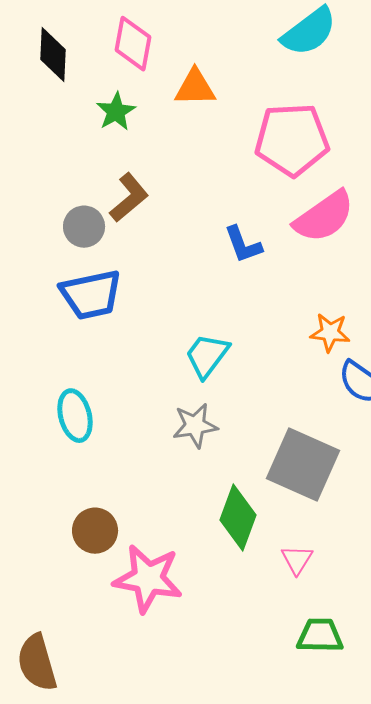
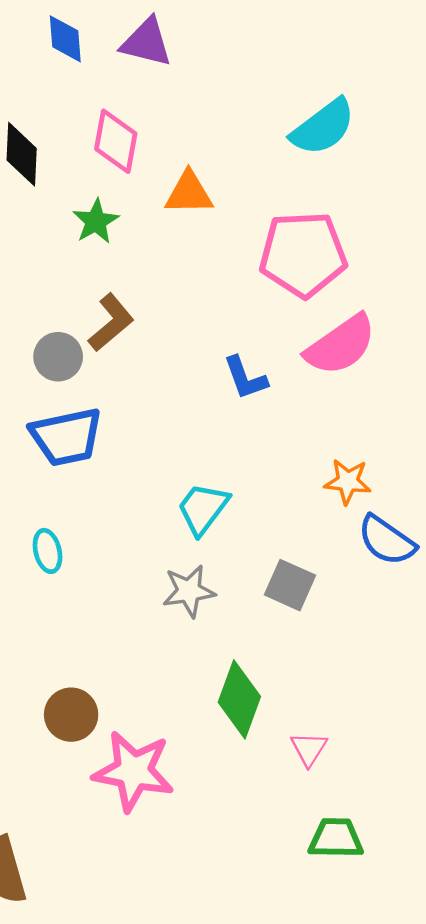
cyan ellipse: (75, 416) -> (48, 551), moved, size x0.7
gray square: (303, 465) -> (290, 585), moved, size x0.6

